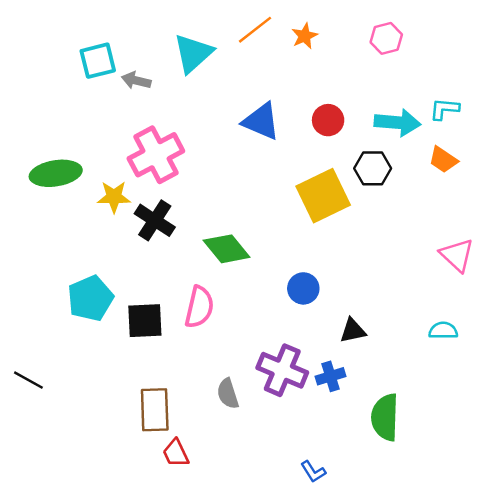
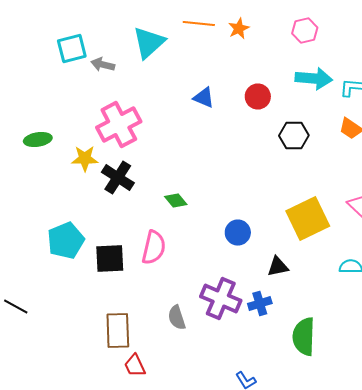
orange line: (255, 30) -> (199, 24), turned 44
blue triangle: (261, 121) -> (204, 98), size x0.7
cyan arrow: (397, 123) -> (314, 78), moved
green ellipse: (56, 173) -> (38, 140), size x0.7
yellow square: (323, 196) -> (308, 218), moved
green diamond: (227, 249) -> (176, 200), size x0.6

